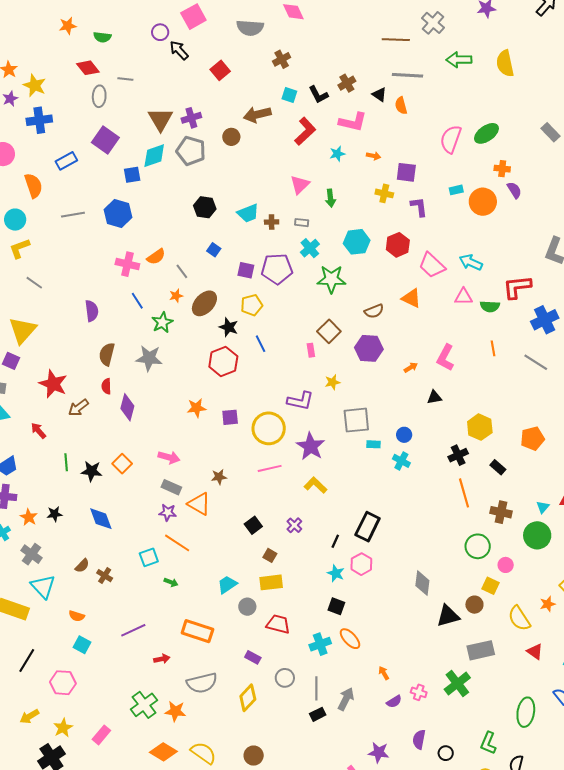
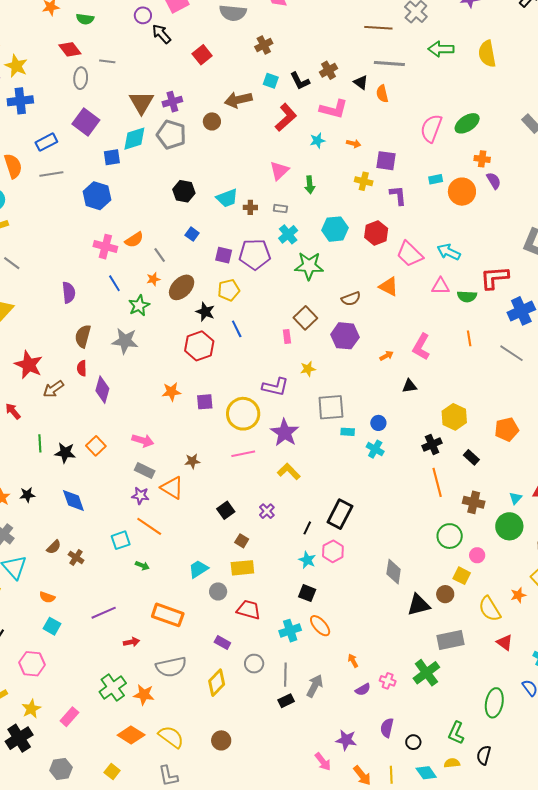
gray line: (73, 215) -> (51, 174), moved

